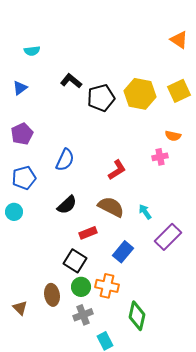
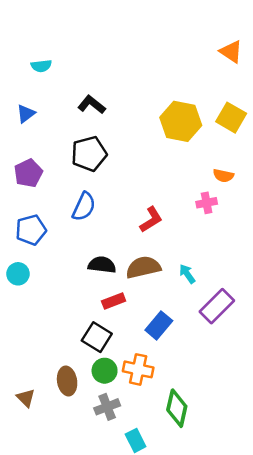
yellow square: (179, 91) -> (231, 118), turned -35
black pentagon: (101, 98) -> (89, 154), moved
black semicircle: (67, 205) -> (102, 265), moved, turned -130
brown semicircle: (111, 207) -> (143, 267), turned -40

